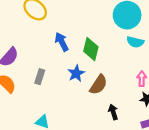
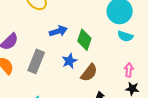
blue arrow: (62, 42) -> (58, 31), turned 96
gray rectangle: (40, 77) -> (36, 61), size x1.6

